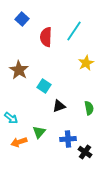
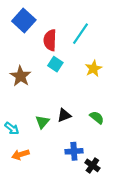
blue square: (22, 19) -> (24, 21), size x1.5
cyan square: (44, 86) -> (55, 64), moved
green semicircle: (89, 108) -> (97, 118), turned -40
green triangle: (39, 132) -> (42, 122), moved

